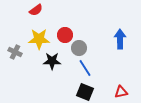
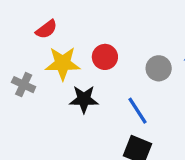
red semicircle: (36, 10) -> (46, 29), moved
gray circle: (79, 48) -> (159, 68), moved

